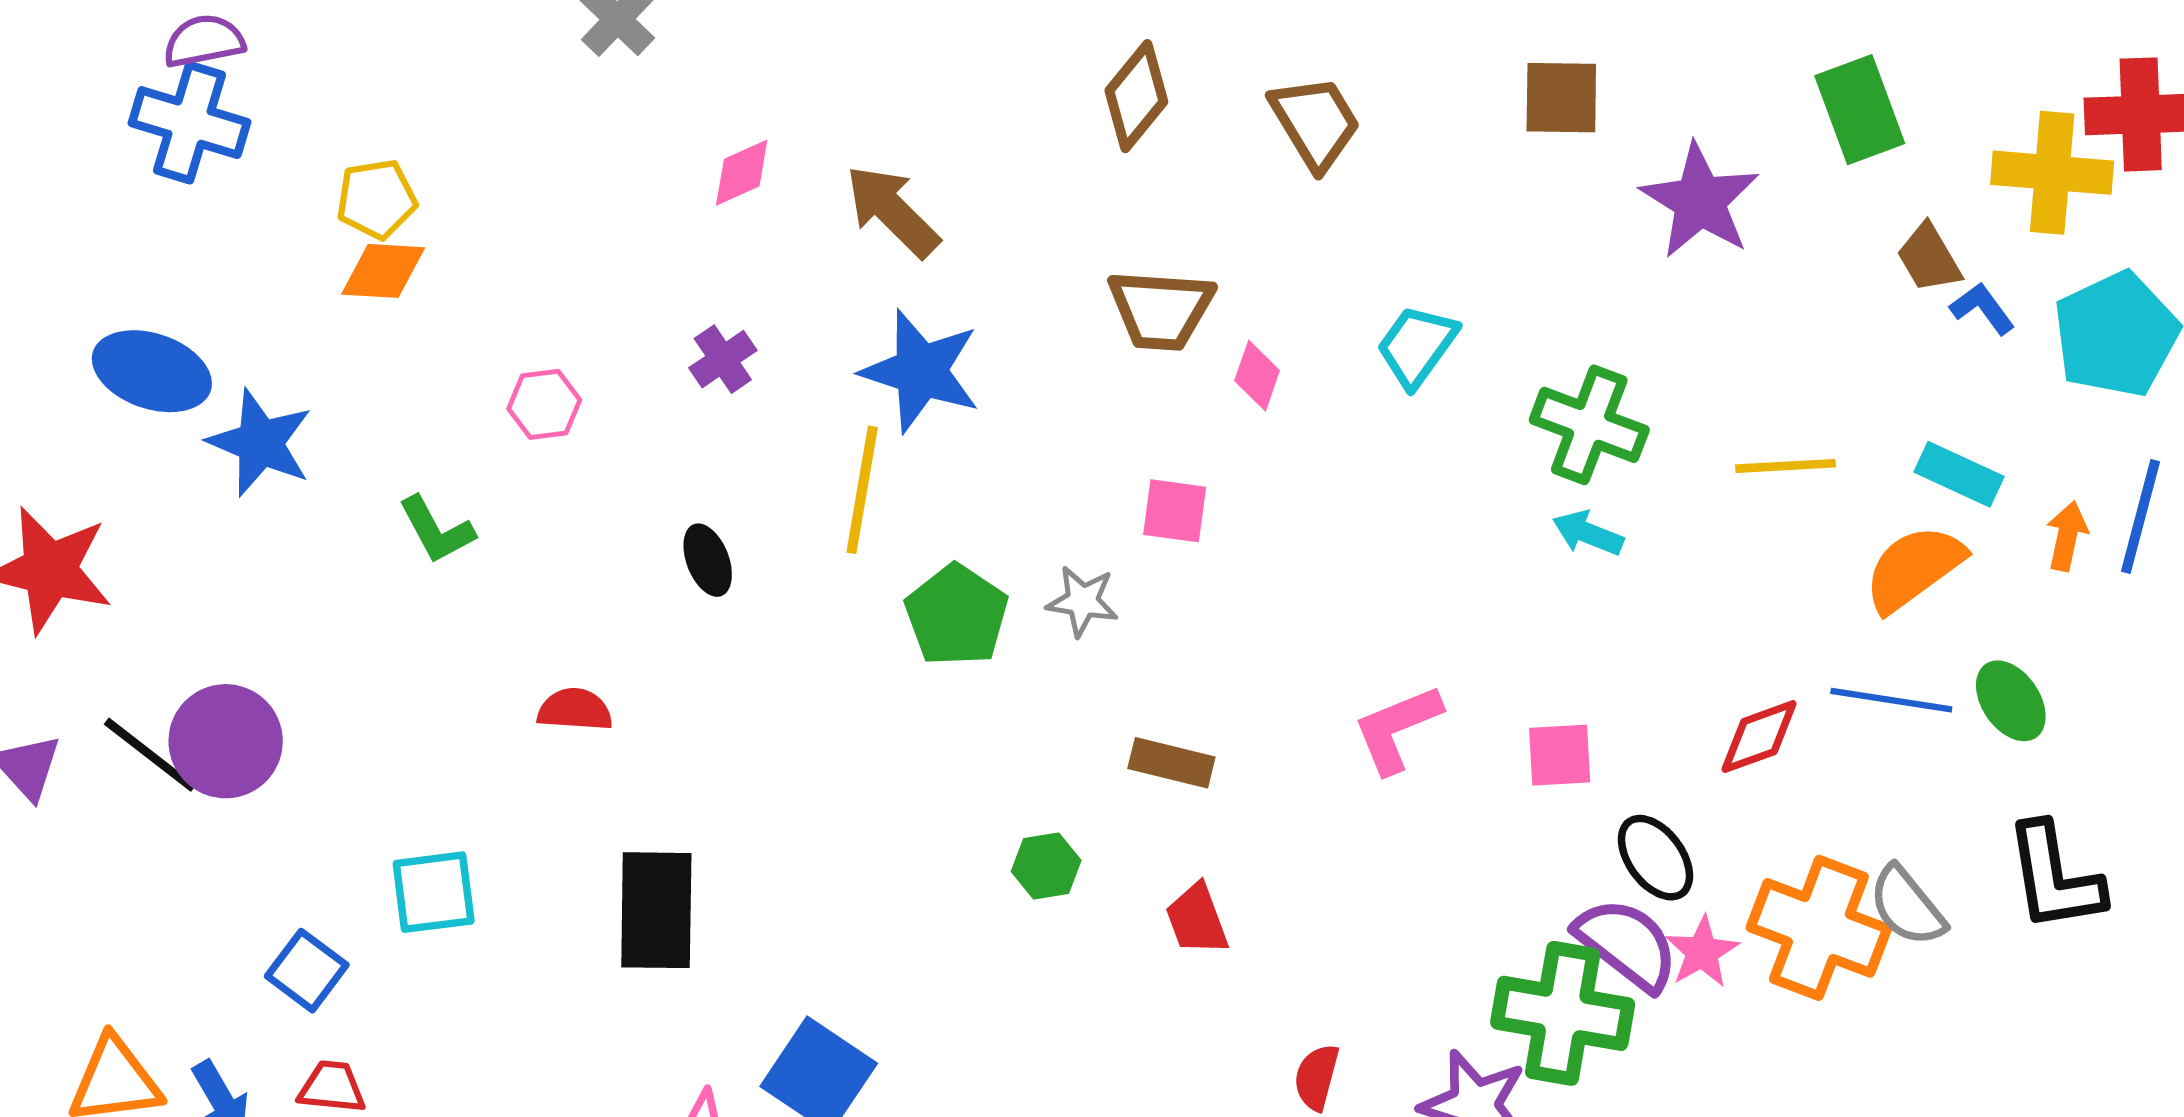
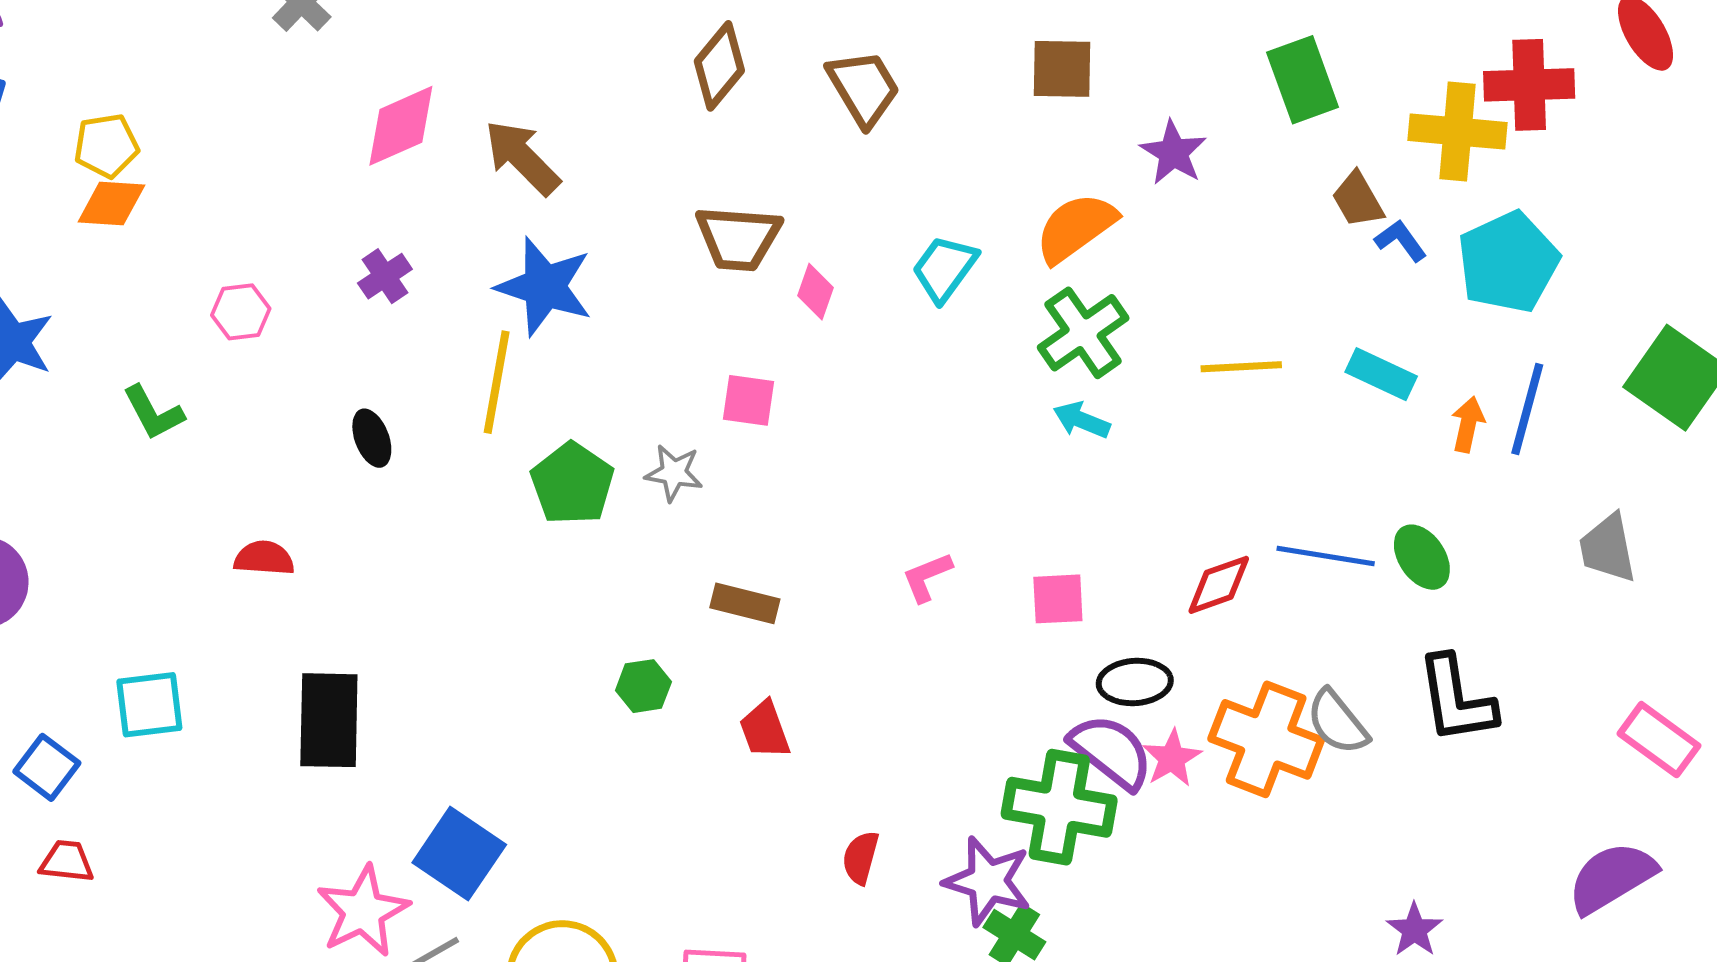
pink diamond: (742, 173) -> (401, 126), size x1.5
purple star: (1700, 201) -> (1173, 153), size x0.7
green cross: (1589, 425) -> (1083, 333), turned 34
orange semicircle: (1914, 568) -> (1076, 228), moved
pink L-shape: (1397, 729) -> (927, 577), size x0.7
black ellipse: (1655, 858) -> (1135, 682), turned -58

